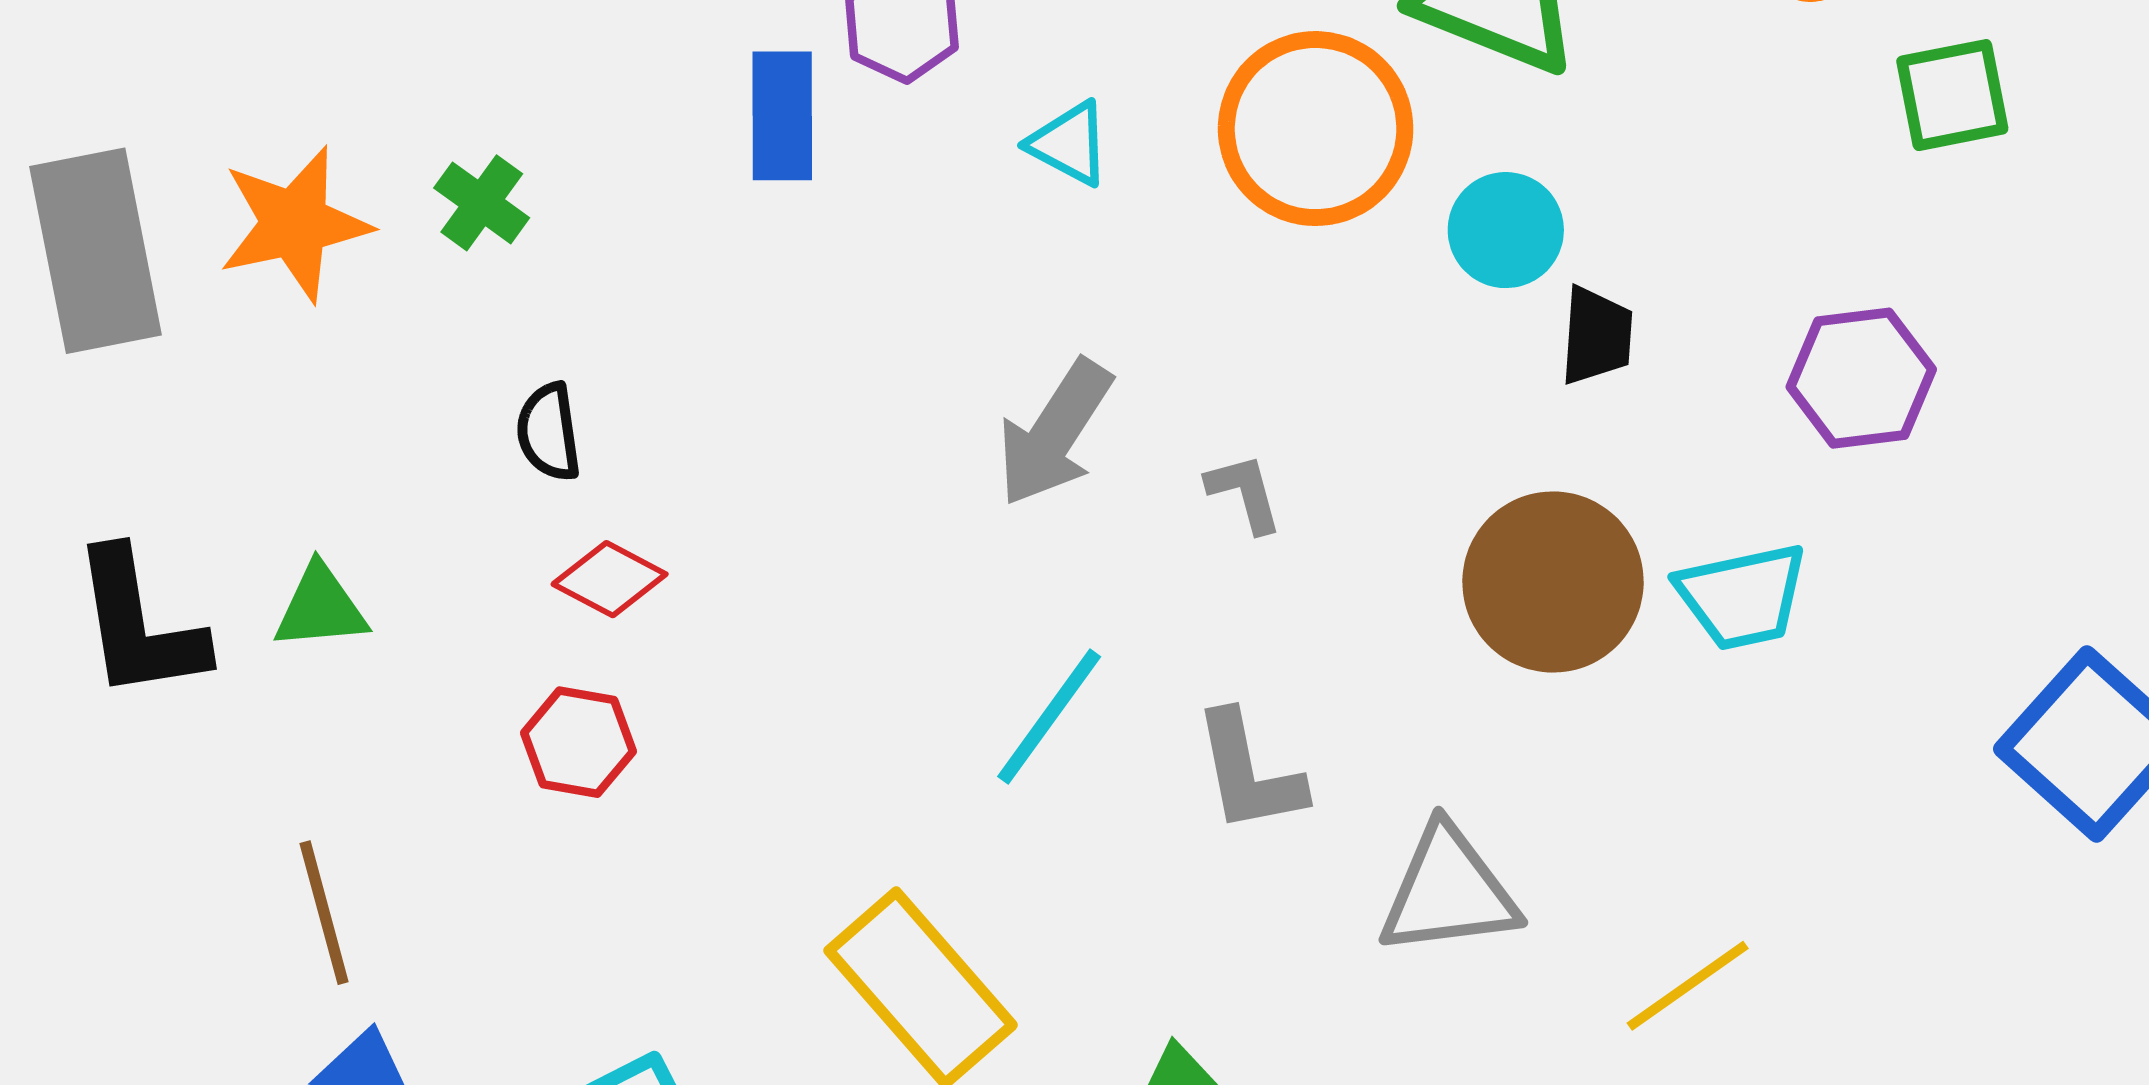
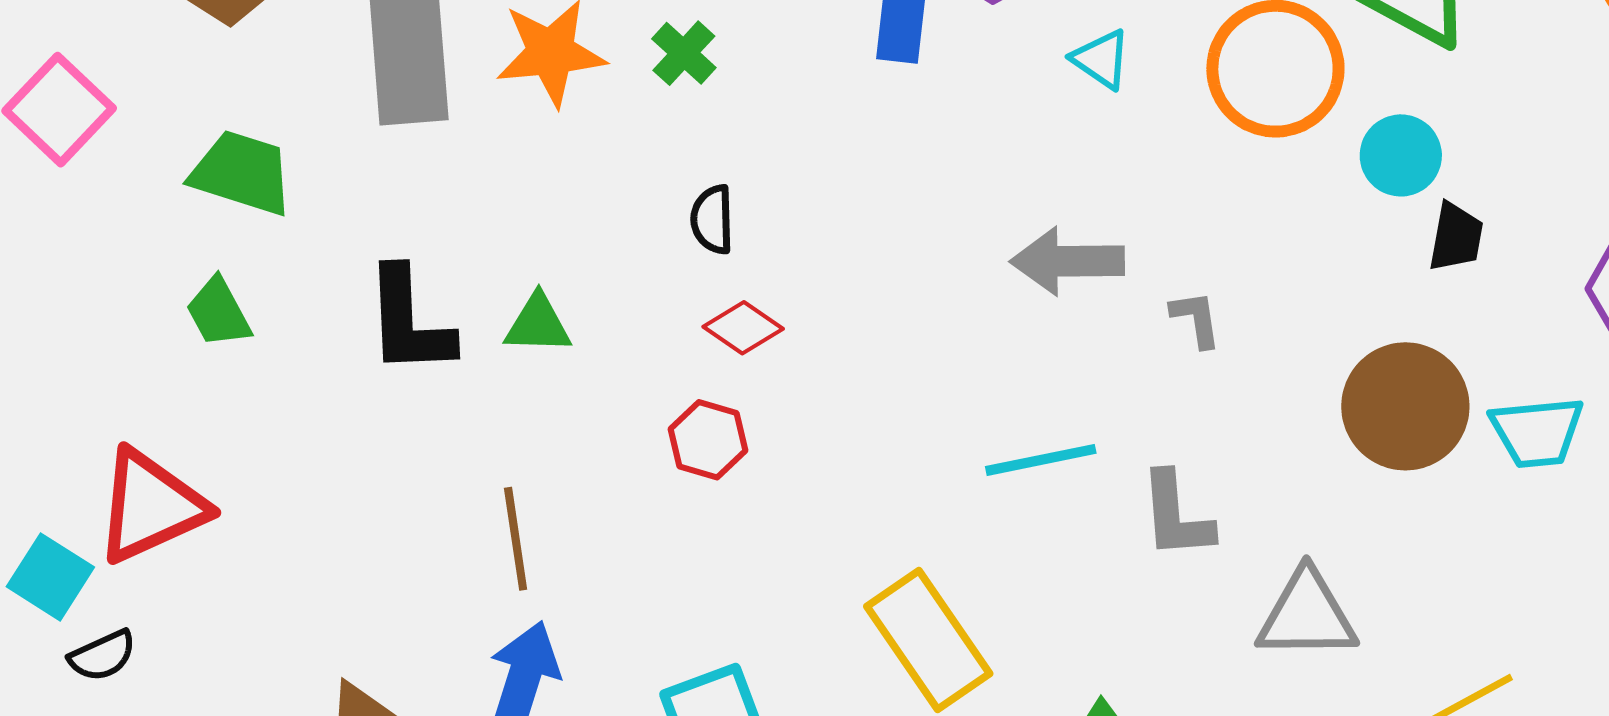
gray arrow: (1055, 433) -> (1067, 261), turned 50
cyan line: (1049, 717) -> (1041, 460), turned 36

